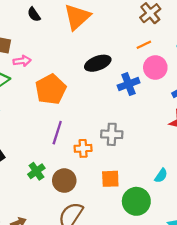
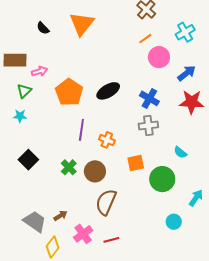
black ellipse: (98, 63) -> (108, 91), moved
blue cross: (129, 84) -> (149, 98), moved, turned -30
gray cross: (112, 134) -> (148, 126), moved
orange cross: (83, 148) -> (107, 140), turned 35
cyan semicircle: (161, 176) -> (180, 152), turned 104

